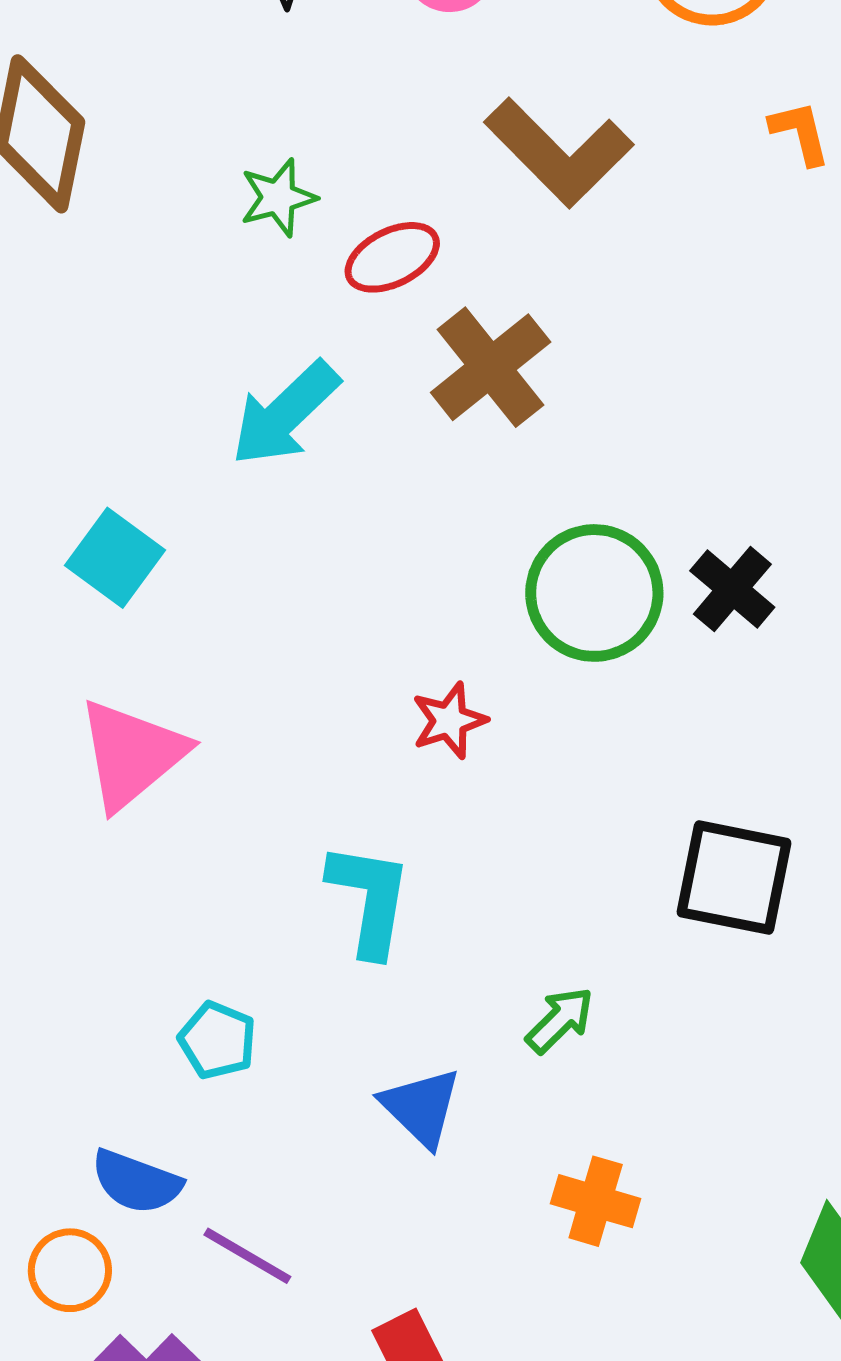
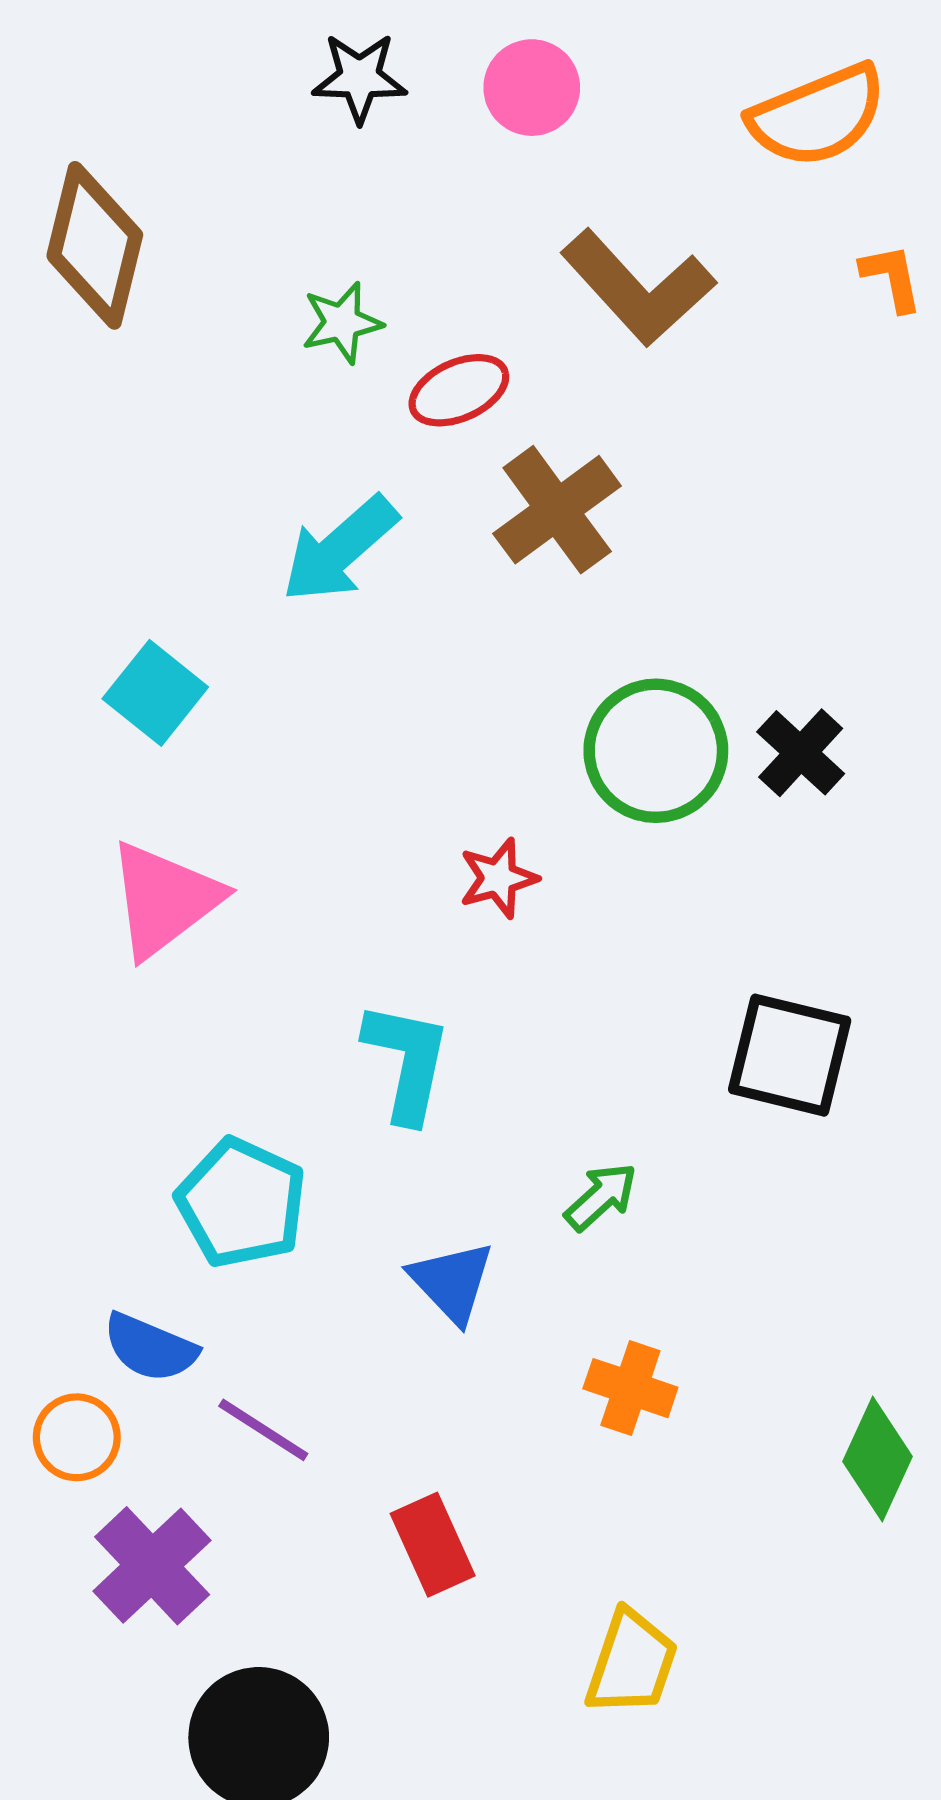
cyan pentagon: (217, 1040) -> (241, 1203), size x1.6

